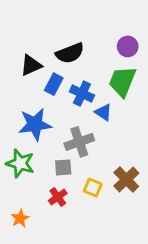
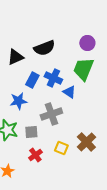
blue rectangle: (54, 84) -> (32, 80), moved
blue star: (35, 124) -> (18, 101), size x0.7
gray square: (63, 167) -> (31, 132), moved

